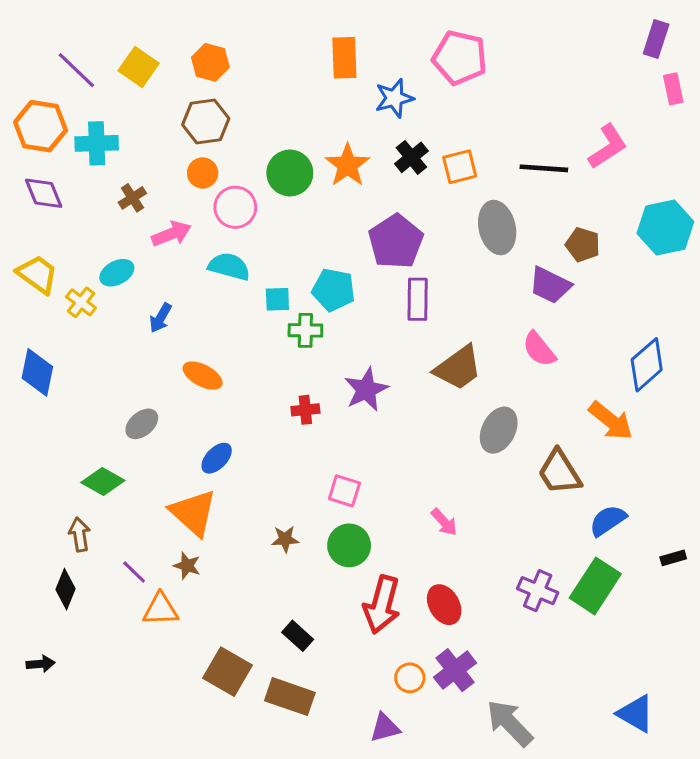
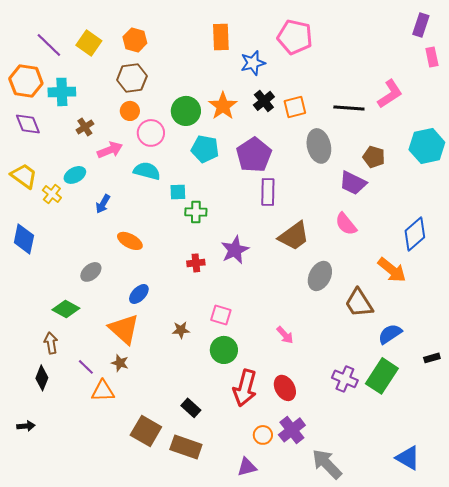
cyan pentagon: (333, 290) -> (205, 149), moved
brown star: (285, 539) -> (181, 330), moved

